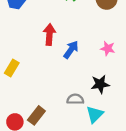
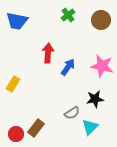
pink star: (108, 49) -> (102, 66), size x1.6
gray semicircle: (75, 99) -> (72, 113), turned 147

